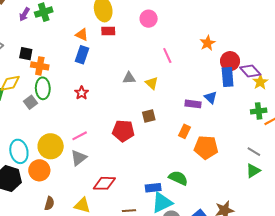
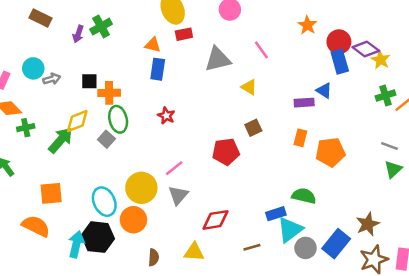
gray triangle: (129, 78) -> (218, 59), moved, size x1.6

